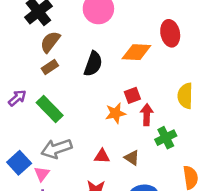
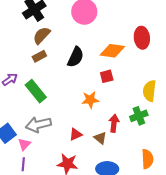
red square: (132, 95) -> (107, 76), moved
red arrow: (147, 115) -> (114, 123), moved
green cross: (166, 138) -> (139, 116), moved
red triangle: (102, 156) -> (76, 134), turned -32

